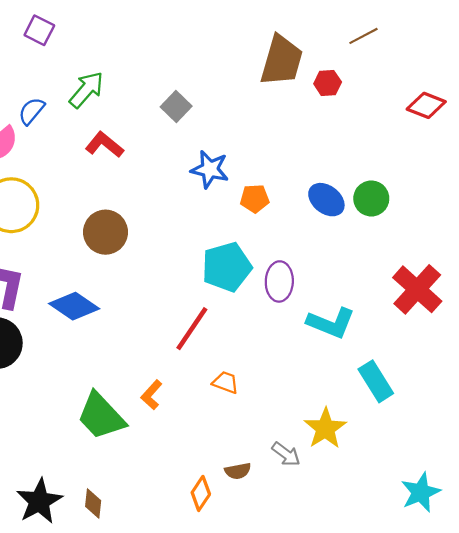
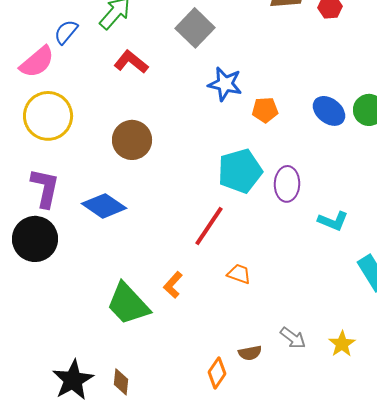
gray square: (176, 107) -> (195, 28), size x1.4
cyan L-shape: (331, 323) -> (333, 221), size x0.7
yellow star: (325, 428) -> (342, 344), moved, size x0.7

